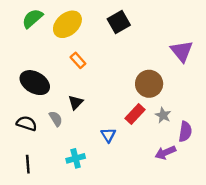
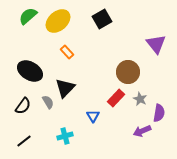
black triangle: (76, 102) -> (65, 88), size x1.5
black semicircle: (27, 123) -> (23, 106), turned 108
black line: (28, 164) -> (24, 141), turned 56

